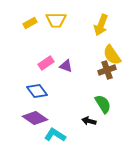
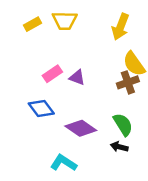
purple diamond: (35, 118) -> (81, 128), moved
black arrow: (89, 121) -> (119, 147), moved

